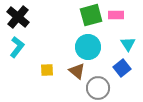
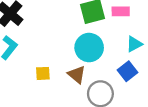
cyan triangle: (128, 44) -> (134, 44), turned 35

